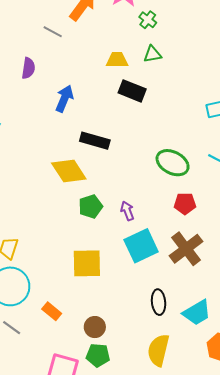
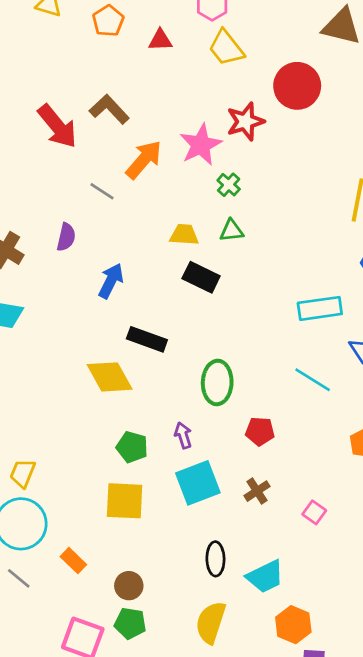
green ellipse: (173, 163) -> (217, 383), moved, turned 60
green pentagon: (91, 206) -> (132, 447), moved, turned 30
brown cross: (186, 249) -> (257, 491), size x0.6

